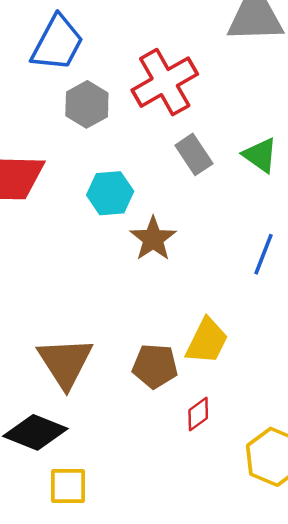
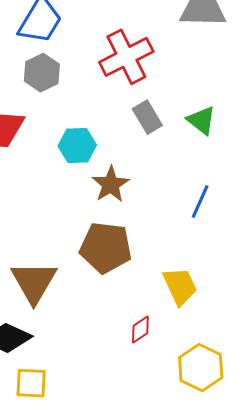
gray hexagon: (87, 104) -> (42, 73), moved
yellow trapezoid: (207, 341) -> (180, 286), moved, turned -54
brown pentagon: (155, 366) -> (106, 248), moved, size x1.4

